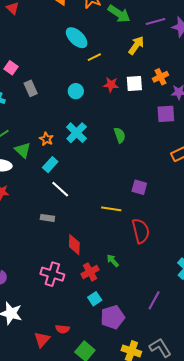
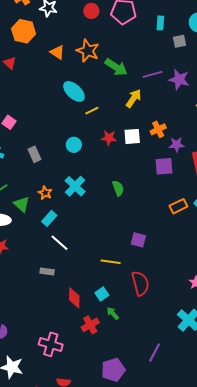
gray rectangle: (31, 88) -> (34, 154), moved
pink cross: (52, 274) -> (51, 344), moved
cyan square: (95, 299) -> (102, 294), moved

